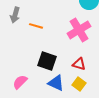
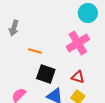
orange line: (36, 26) -> (35, 51), moved

